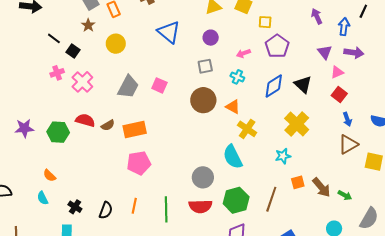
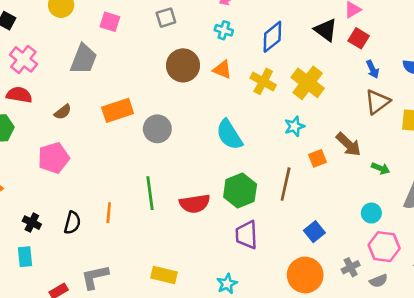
gray square: (205, 66) -> (166, 18), moved
black triangle: (303, 84) -> (326, 30), moved
pink square: (159, 85) -> (110, 22), moved
red semicircle: (85, 120) -> (19, 95), moved
yellow cross: (247, 129) -> (263, 81), moved
orange rectangle: (135, 130) -> (118, 110), moved
pink pentagon: (139, 163) -> (54, 158), moved
gray circle: (203, 177) -> (157, 129), moved
brown arrow: (321, 187) -> (349, 144), moved
green line: (166, 209) -> (150, 193), moved

